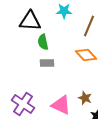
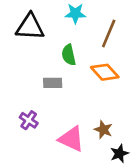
green semicircle: (43, 42) -> (69, 55), moved
purple cross: (23, 104) -> (29, 120), moved, size x0.6

